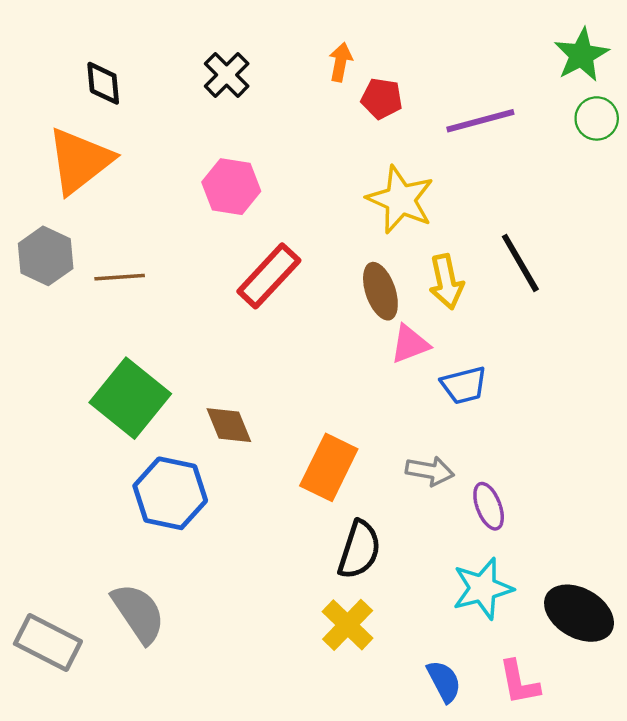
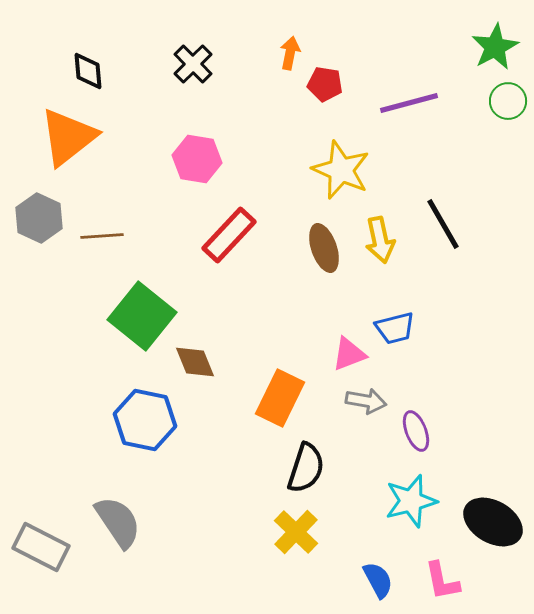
pink triangle: (410, 344) -> (349, 354), moved
green square: (130, 398) -> (142, 316), moved

